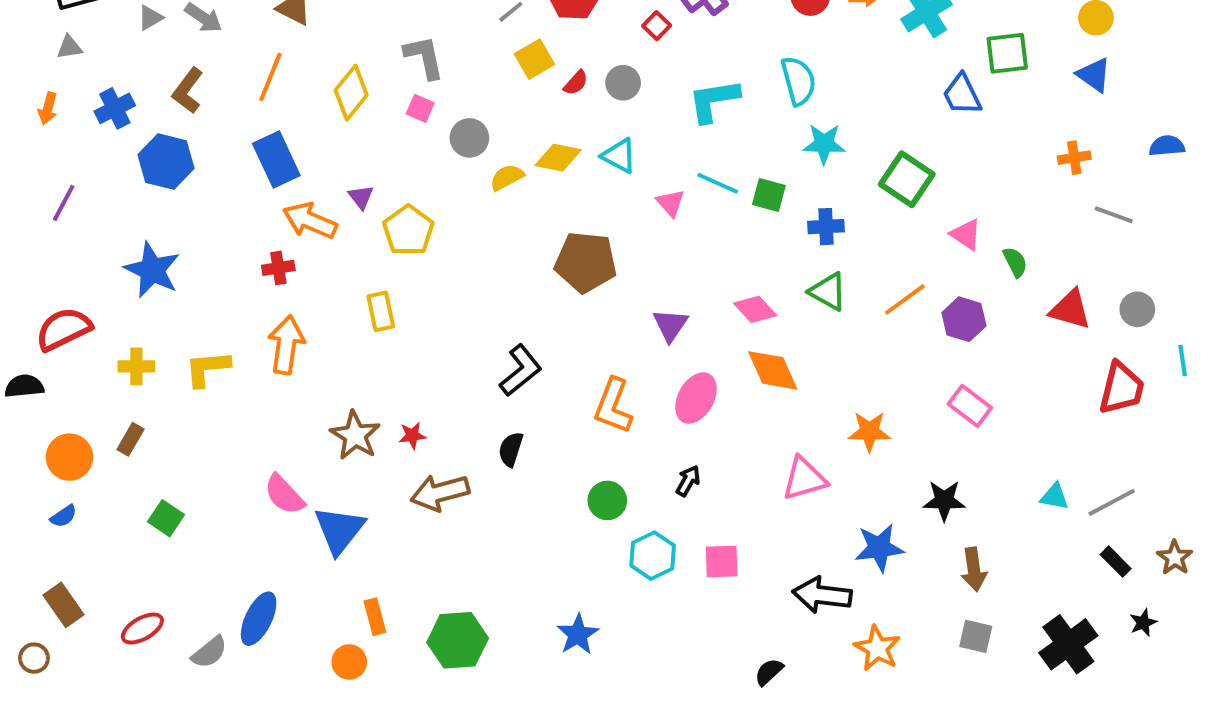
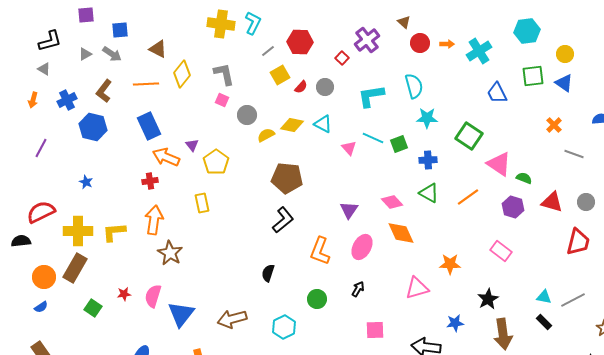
gray triangle: (69, 47) -> (44, 69), turned 40
green square: (1007, 53) -> (533, 76), moved
orange line: (270, 77) -> (146, 84), turned 65
yellow diamond: (351, 93) -> (182, 74), moved
orange cross: (1074, 158) -> (554, 125), turned -35
green square: (769, 195) -> (399, 144), turned -36
pink triangle: (966, 234) -> (499, 164), size x1.5
brown pentagon: (586, 262) -> (287, 178), moved
green semicircle: (1015, 262) -> (524, 178), turned -42
blue star: (152, 270) -> (86, 182), size x0.5
purple hexagon: (964, 319) -> (513, 207), moved
yellow cross: (136, 366) -> (78, 231), size x1.6
black L-shape: (521, 370) -> (283, 220), moved
brown star: (355, 435) -> (170, 253), moved
red star: (412, 435) -> (124, 294), moved
brown rectangle: (131, 439) -> (75, 268), size x1.8
brown arrow: (440, 493) -> (232, 319), moved
pink semicircle: (284, 495) -> (153, 296), turned 60
black star: (944, 500) -> (488, 299), turned -30
blue star: (879, 548) -> (455, 323), size x0.7
cyan hexagon: (653, 556) -> (284, 327), moved
black rectangle: (1116, 562) -> (544, 322), moved
brown arrow: (974, 569) -> (503, 334), size x1.4

